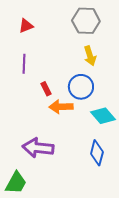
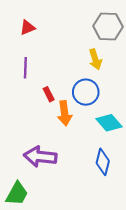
gray hexagon: (86, 21) -> (108, 26), moved
orange arrow: (61, 107) -> (65, 113), turned -95

